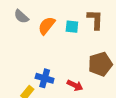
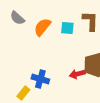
red arrow: (75, 85) -> (77, 74), moved, turned 140

